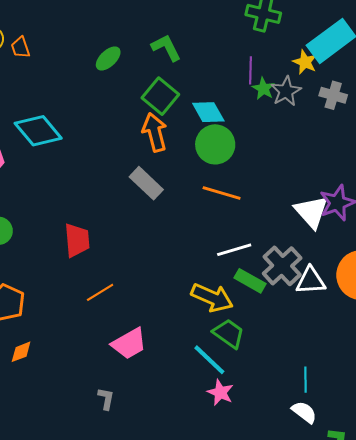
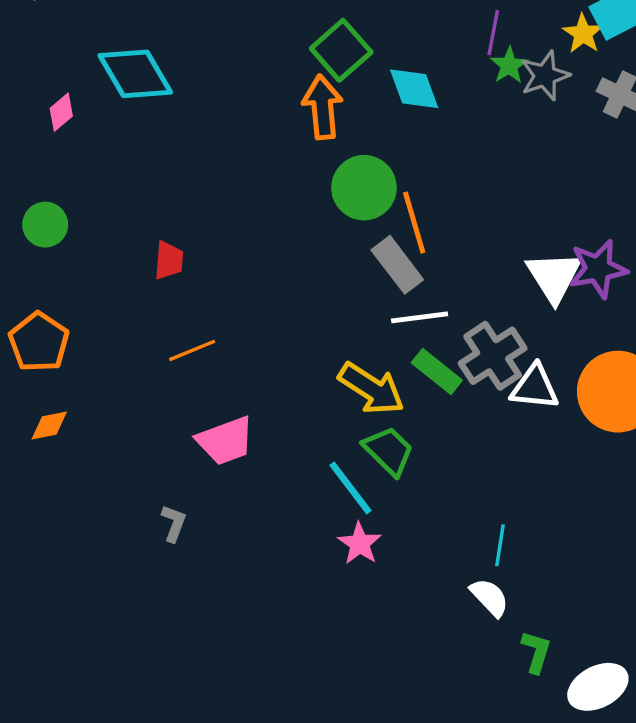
green circle: (215, 144) -> (364, 188), moved
gray rectangle: (146, 183) -> (397, 265), moved
orange line: (222, 193) -> (414, 223), turned 48
red trapezoid: (77, 240) -> (169, 260), size x0.7

